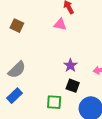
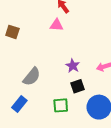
gray semicircle: (17, 70) -> (32, 77), moved
black square: (73, 86) -> (78, 86), turned -32

